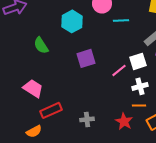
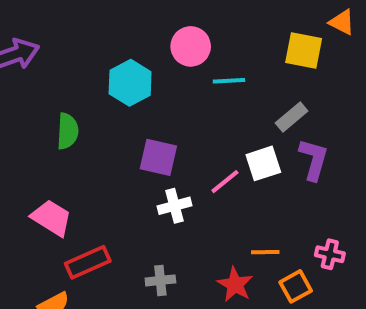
green semicircle: (41, 45) -> (68, 131), turned -144
purple square: (86, 58) -> (158, 157), turned 30
white cross: (140, 86) -> (175, 206), moved

